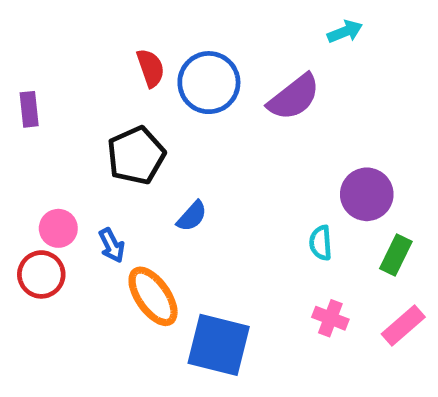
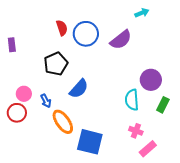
blue semicircle: (192, 216) -> (79, 89), size x1.5
cyan semicircle: (321, 243) -> (132, 100), size x1.5
pink rectangle: (403, 325) -> (148, 149), moved

